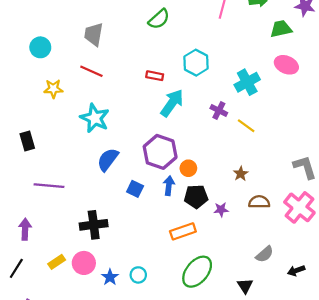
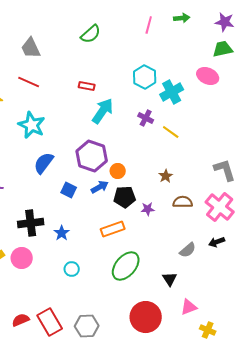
green trapezoid: (281, 29) -> (223, 49), moved
gray trapezoid: (94, 34) -> (31, 48), turned -35
cyan hexagon: (196, 63) -> (145, 77), moved
blue arrow: (169, 186) -> (100, 187), turned 54
black arrow: (296, 271) -> (217, 242), moved
blue star: (110, 277) -> (62, 233), moved

